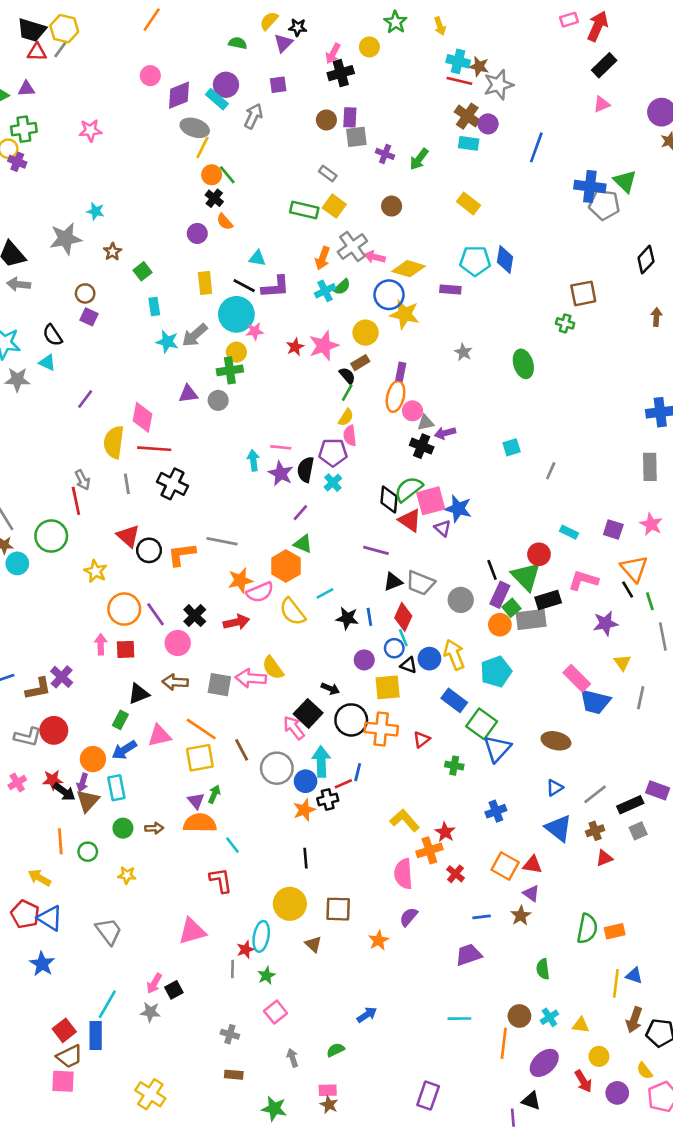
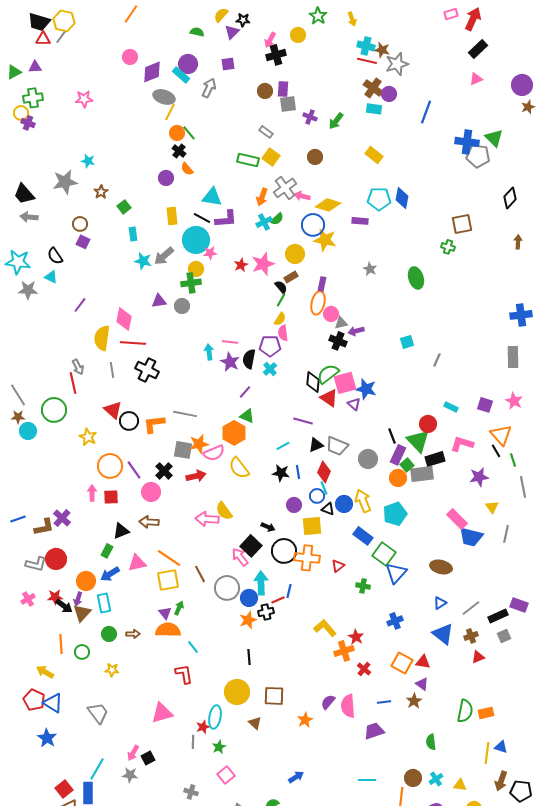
cyan triangle: (257, 258) -> (212, 197), size x1.5
cyan line: (325, 593) -> (283, 446), moved
gray square: (219, 685) -> (183, 450), moved
pink semicircle: (403, 874) -> (348, 706), moved

